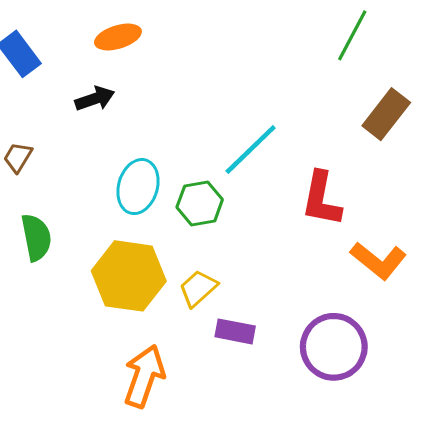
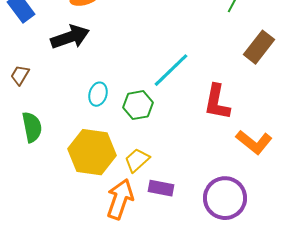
black arrow: (95, 99) -> (70, 37), size x1.5
cyan ellipse: (138, 187) -> (98, 94), size x0.7
orange arrow: (144, 376) -> (120, 199), moved

